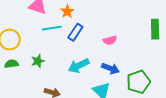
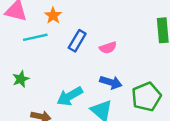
blue rectangle: (75, 32) -> (77, 41), moved
cyan arrow: (79, 66) -> (70, 96), moved

